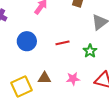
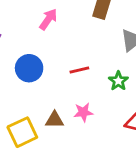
pink star: (73, 79) -> (83, 112), moved

